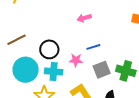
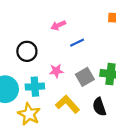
blue line: (93, 47) -> (77, 43), moved
black circle: (49, 49) -> (27, 51), moved

